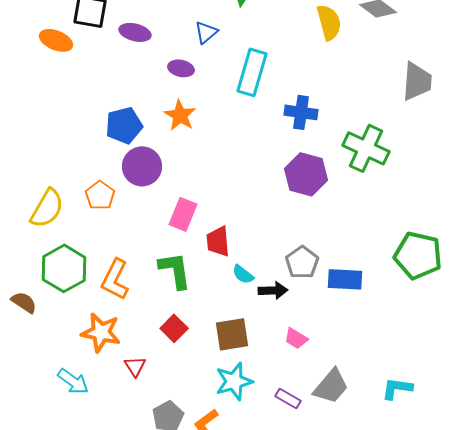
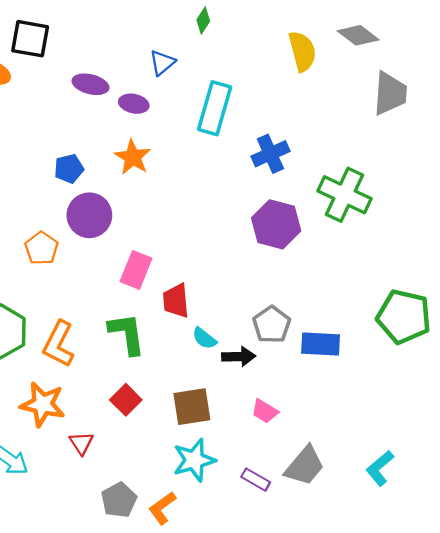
purple ellipse: (135, 32) -> (91, 84), moved
gray trapezoid: (417, 81) -> (390, 93), moved
blue cross: (301, 112) -> (270, 154), turned -32
blue pentagon: (124, 125) -> (69, 169), size x0.7
cyan L-shape: (397, 388) -> (380, 468), turned -48

